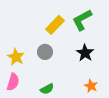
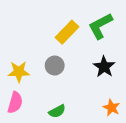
yellow star: (16, 57) -> (19, 72), turned -30

